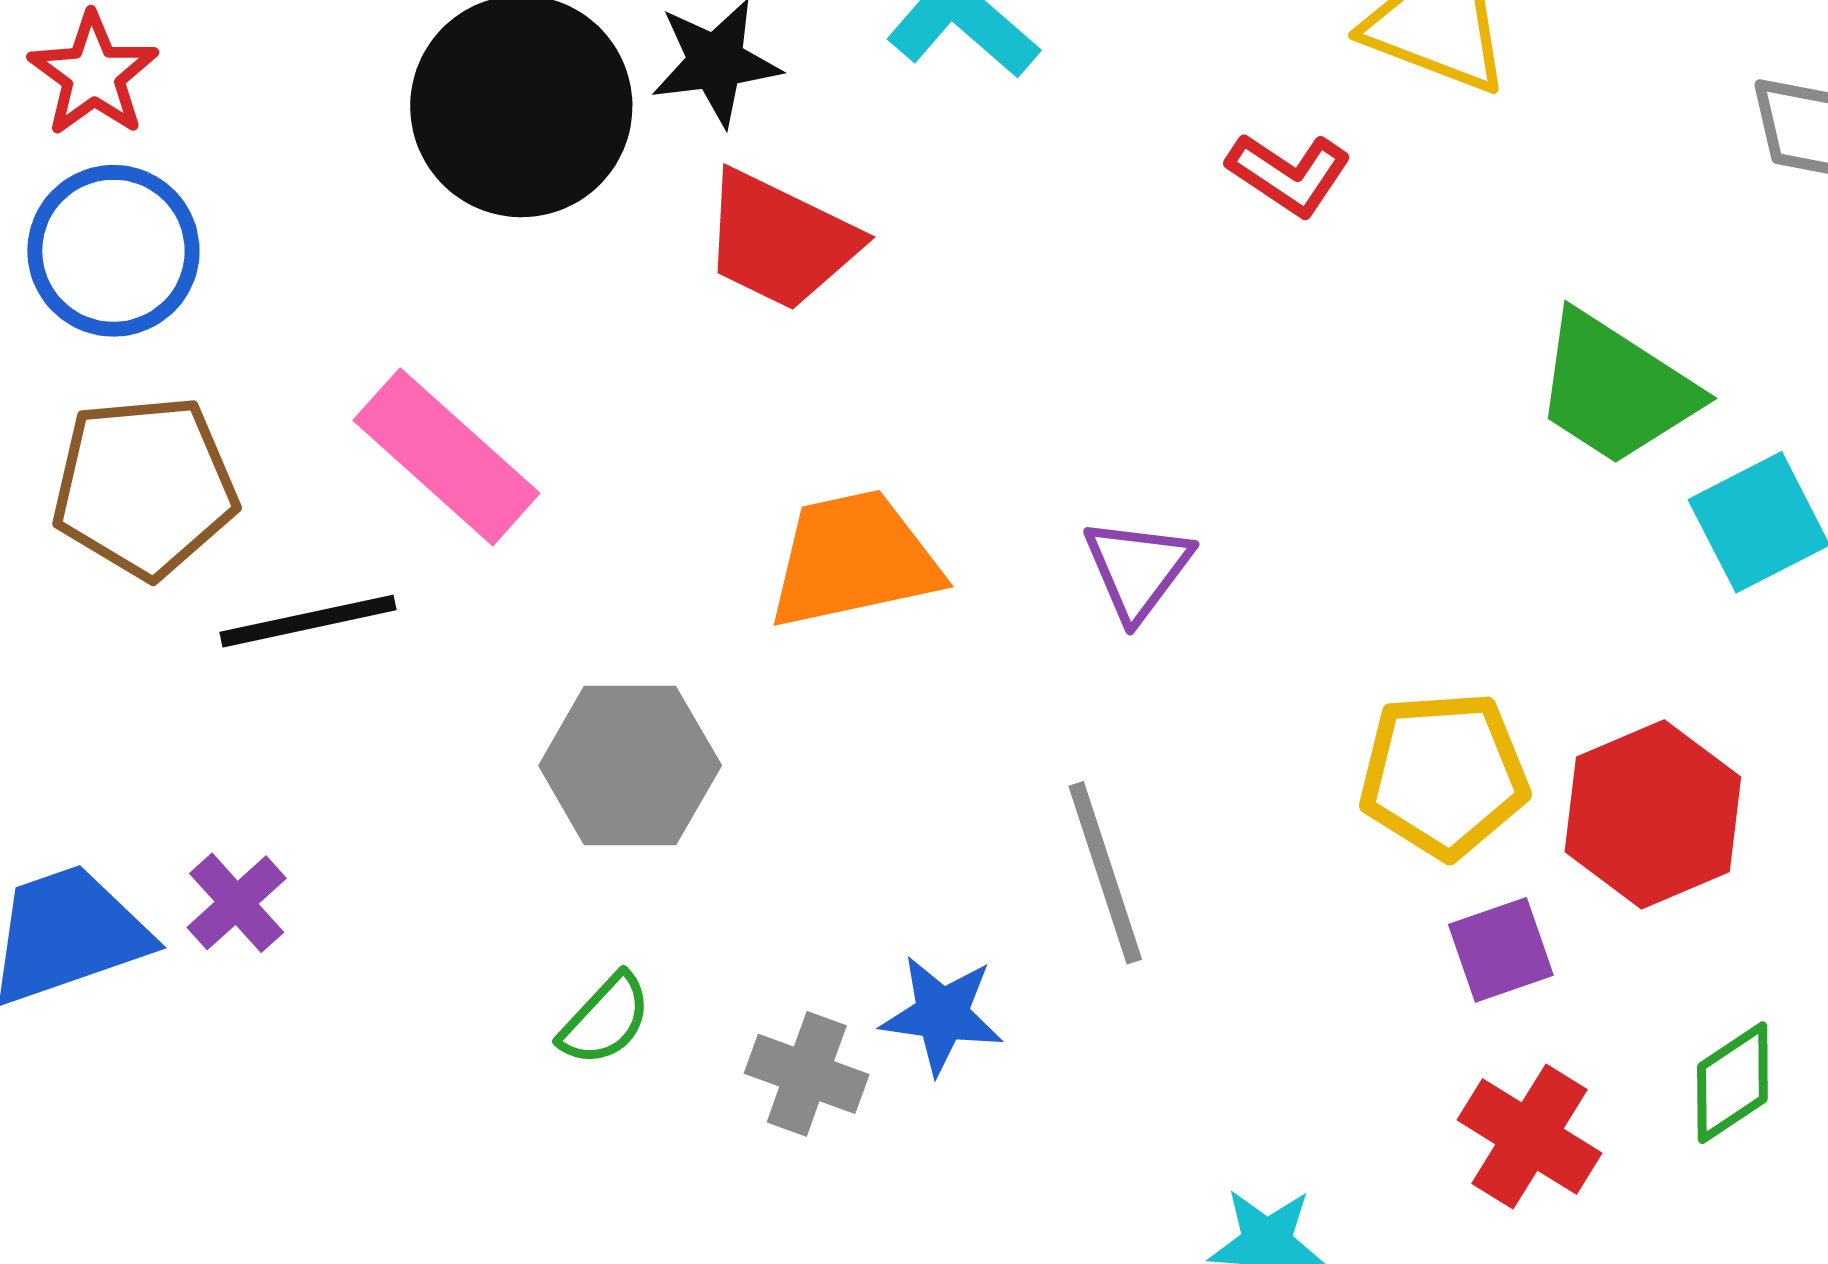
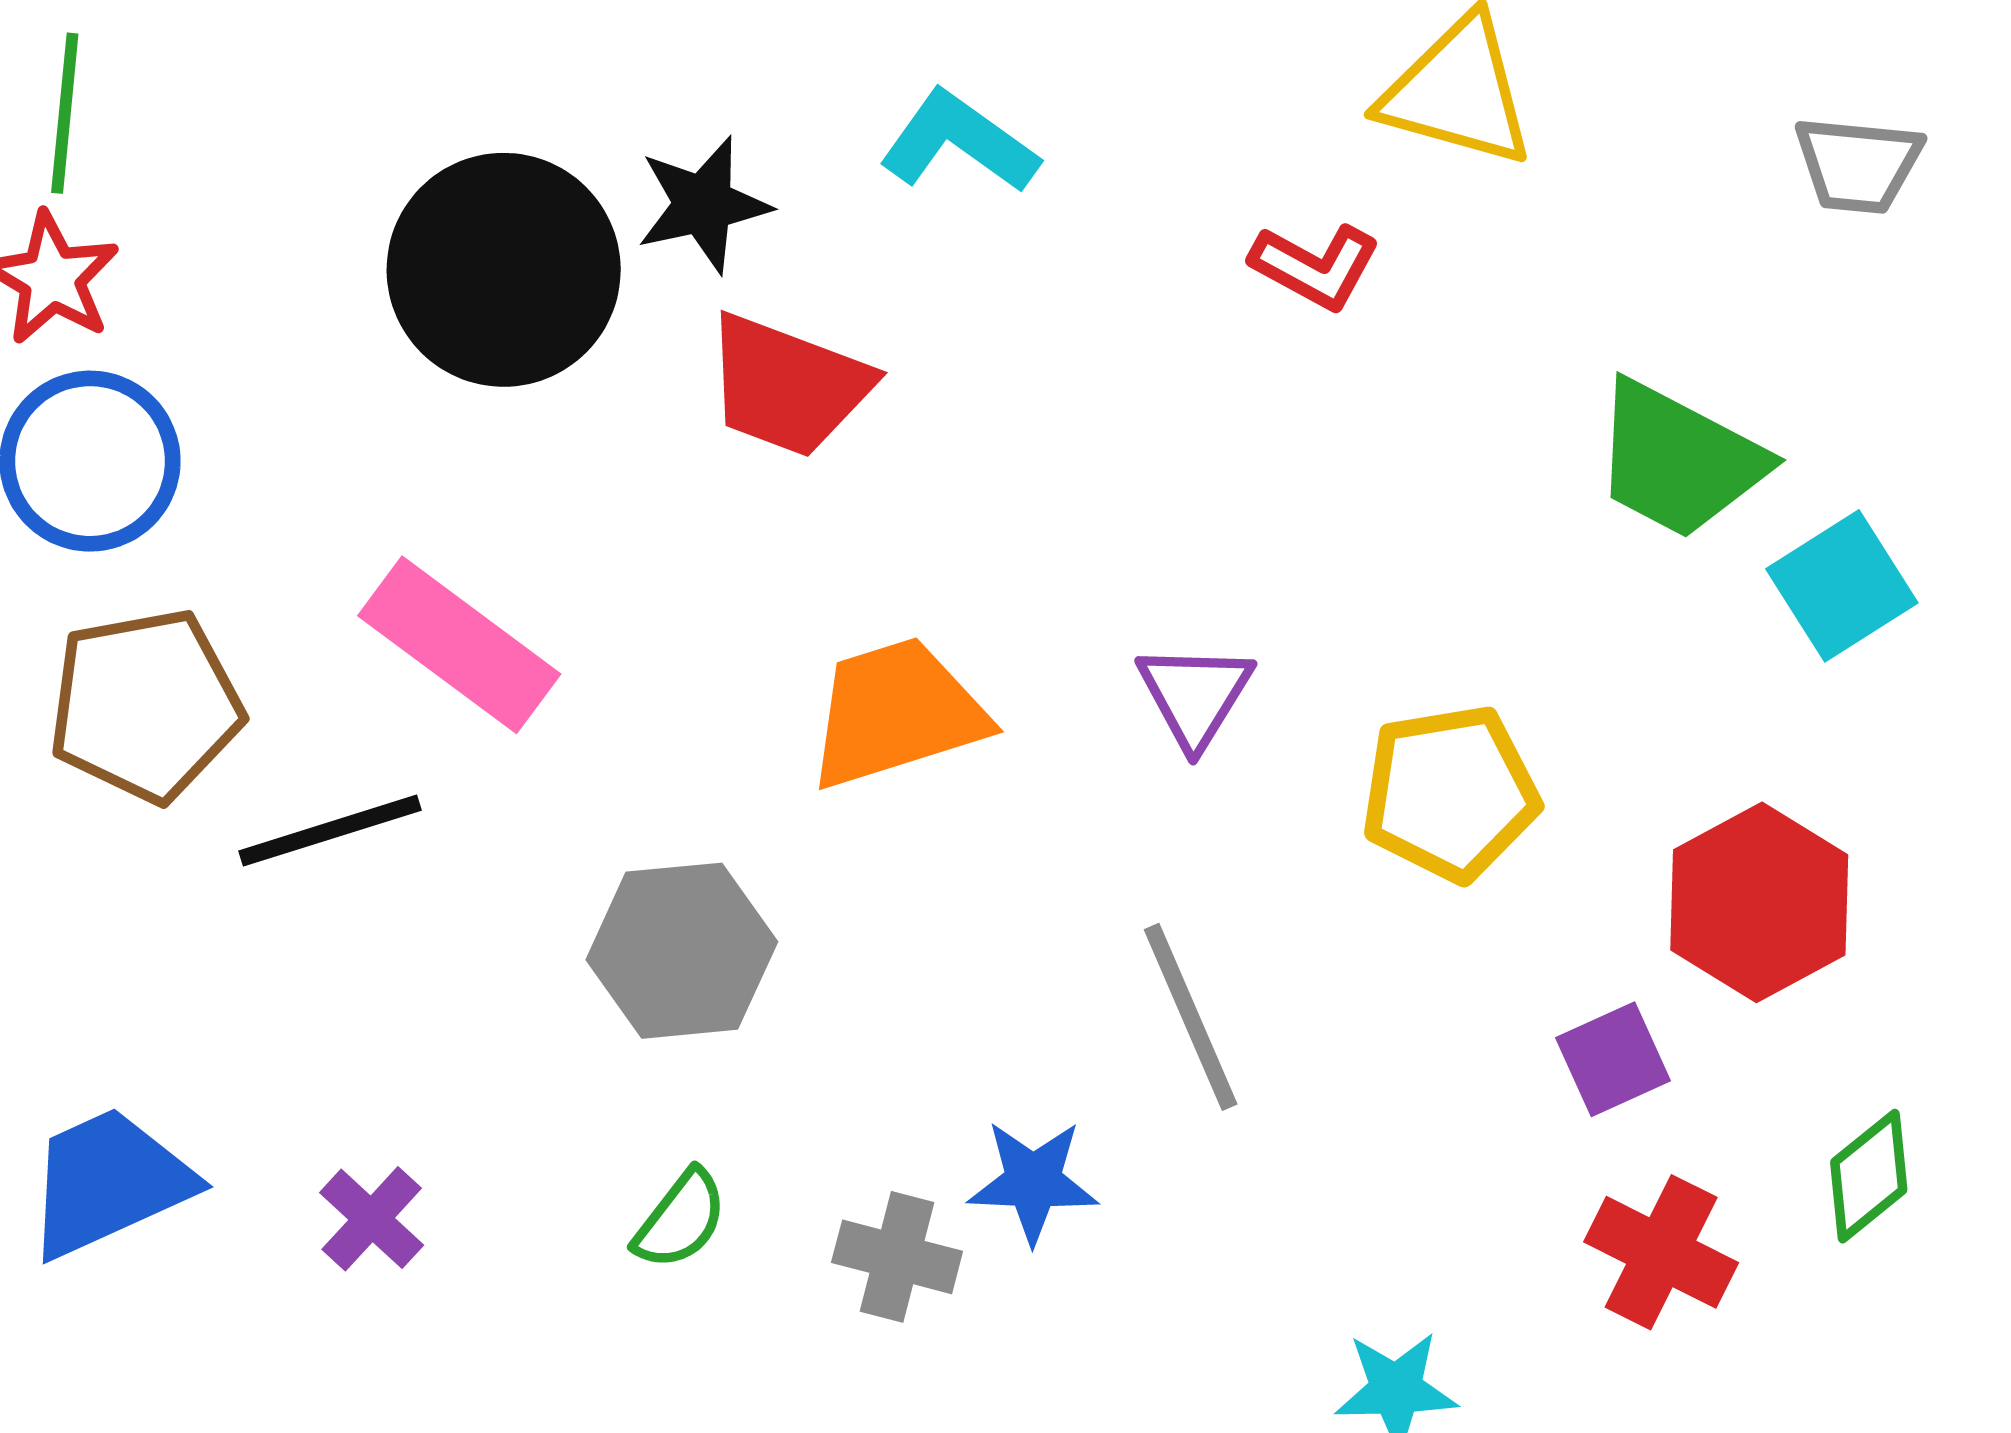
yellow pentagon: (1444, 775) -> (1450, 793), moved
purple cross: (237, 903) -> (372, 1219), moved

